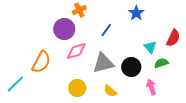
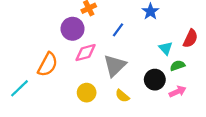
gray triangle: (103, 63) -> (115, 66), turned -30
black circle: (131, 67) -> (155, 80), moved
pink arrow: (151, 87) -> (178, 92), moved, turned 84

